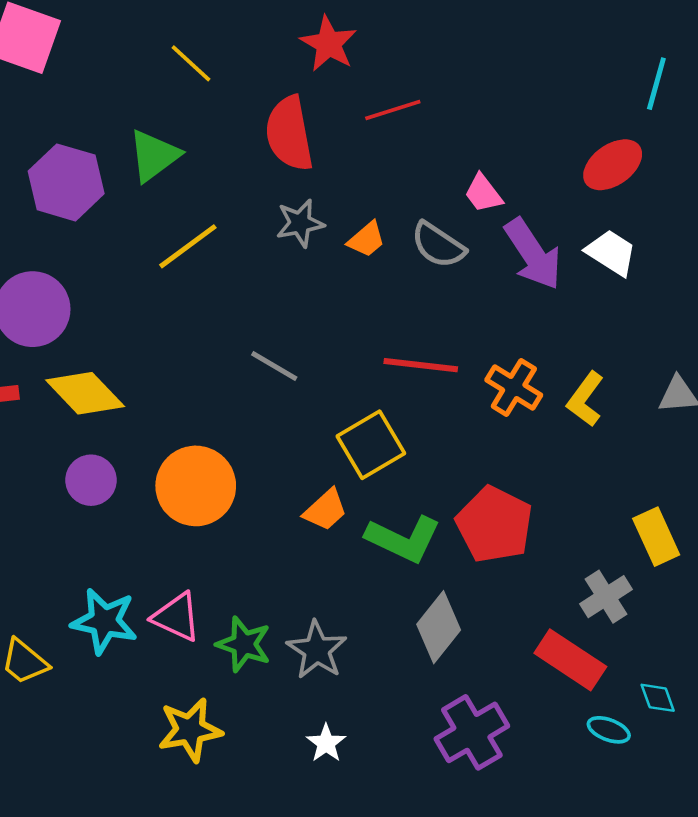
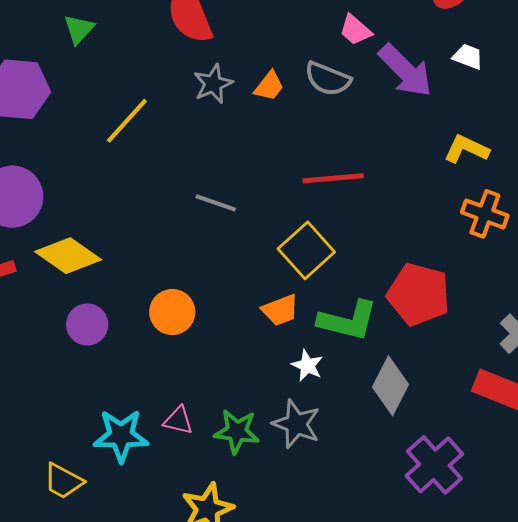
green triangle: (154, 156) -> (79, 29), moved, size x0.7
white trapezoid: (611, 253) -> (468, 57), size x0.7
orange cross: (514, 388) -> (485, 214), moved
yellow L-shape: (585, 399) -> (466, 149), moved, turned 90
orange circle: (196, 486) -> (172, 312), size x0.7
orange trapezoid: (325, 510) -> (280, 310), turned 33
pink triangle: (177, 617) -> (178, 420), size x0.7
white star: (326, 743) -> (307, 366), moved

